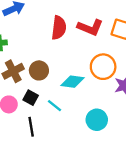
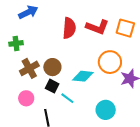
black square: (31, 98) -> (52, 86), moved

